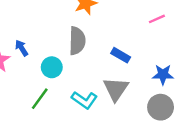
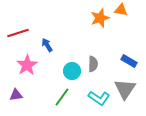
gray semicircle: (77, 41) -> (93, 64), moved, size x0.7
blue arrow: (22, 48) -> (47, 45), moved

